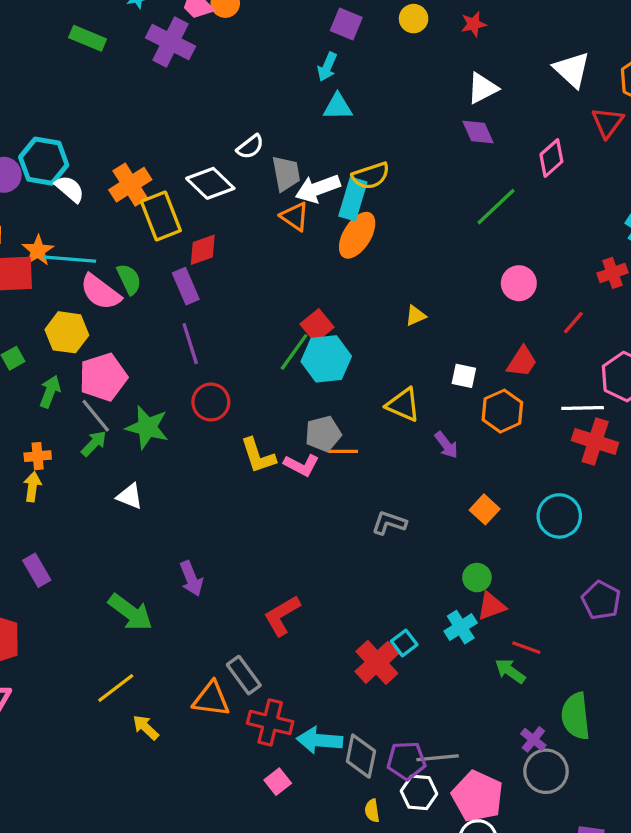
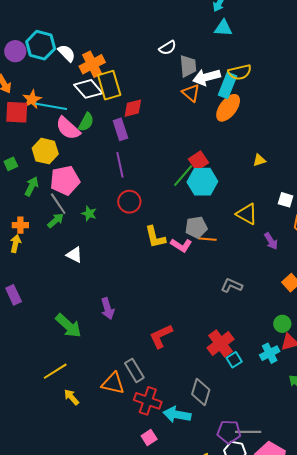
white diamond: (210, 183) -> (88, 89), moved
white semicircle: (70, 189) -> (67, 53), moved
green semicircle: (129, 279) -> (86, 122), turned 48
green star: (147, 427) -> (89, 214), size x0.6
red cross: (377, 662) -> (221, 343), moved
gray diamond: (361, 756) -> (201, 392), moved

